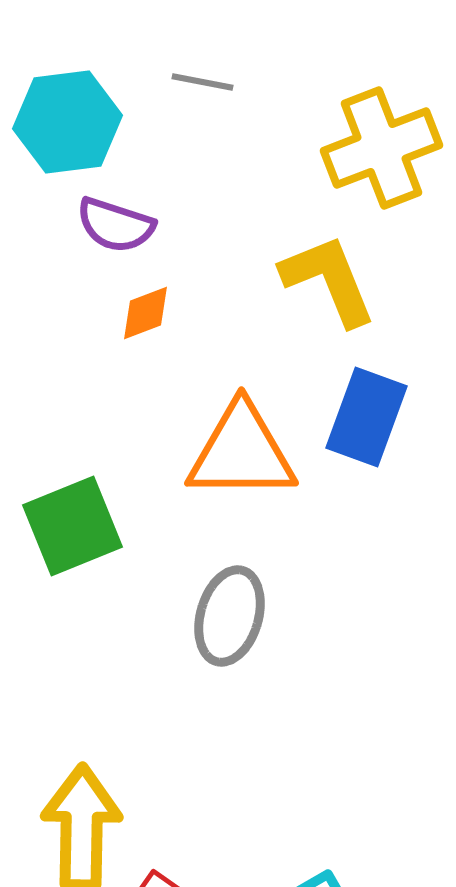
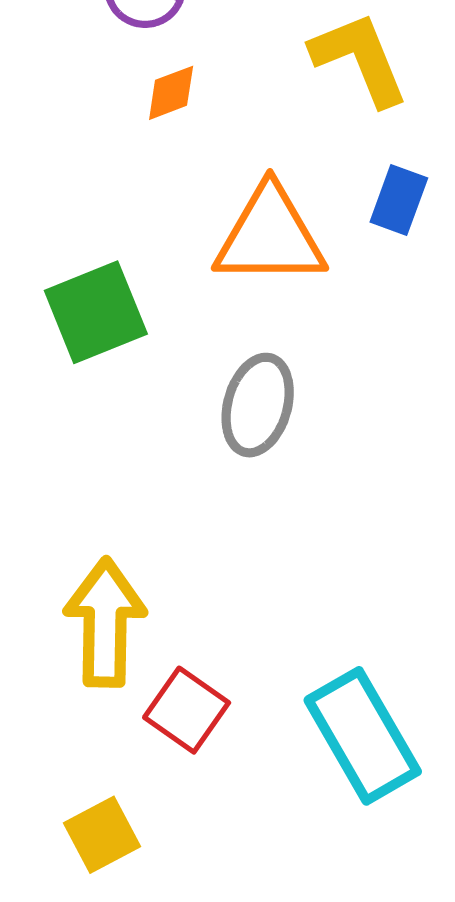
blue rectangle: (366, 417) -> (399, 200), size x0.7

